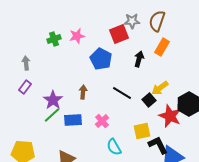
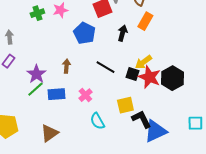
black square: (149, 100) -> (132, 74), turned -32
red star: (170, 116) -> (149, 77), moved

